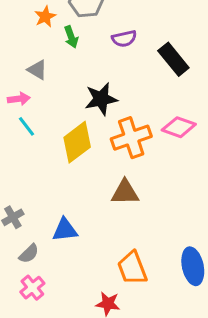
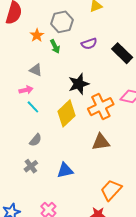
gray semicircle: (29, 254) -> (36, 140), moved
orange trapezoid: (132, 268) -> (111, 190), turned 70

